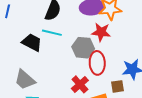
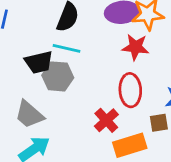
black trapezoid: (32, 42) -> (39, 62), turned 140
gray hexagon: (83, 48) -> (58, 76), moved

